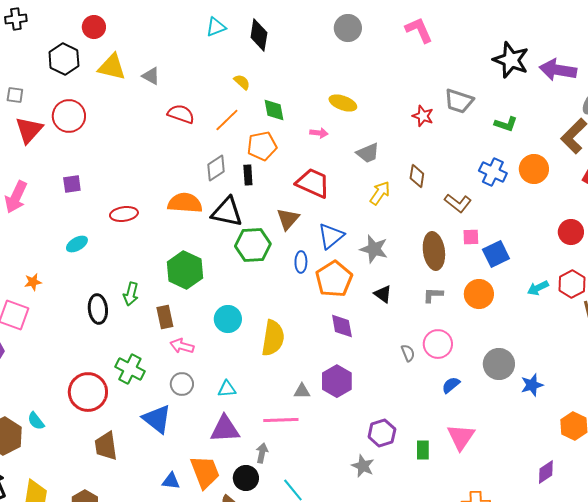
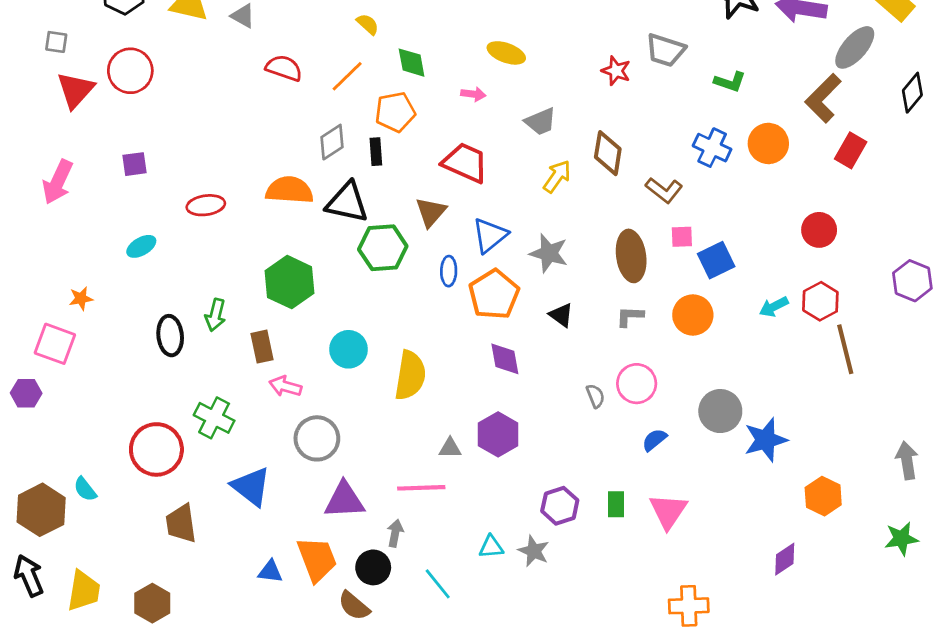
brown diamond: (417, 176) -> (608, 153), size x1.4
gray circle: (182, 384) -> (317, 438), moved, size x1.4
blue star: (532, 385) -> (766, 440), size x1.4
cyan triangle: (227, 389) -> (491, 547), moved
green rectangle: (423, 450) -> (616, 504), moved

